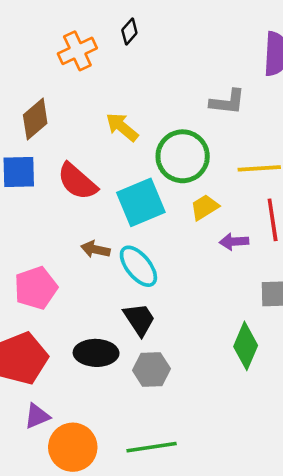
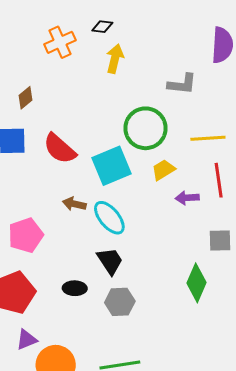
black diamond: (129, 31) -> (102, 27), turned 55
brown diamond: (35, 119) -> (26, 98), size x0.7
yellow arrow: (122, 127) -> (115, 59), moved, turned 64
black ellipse: (96, 353) -> (75, 288), size x0.7

